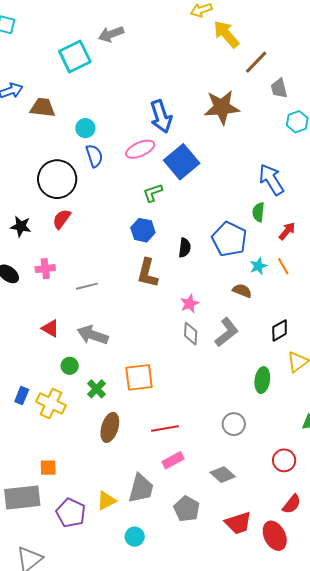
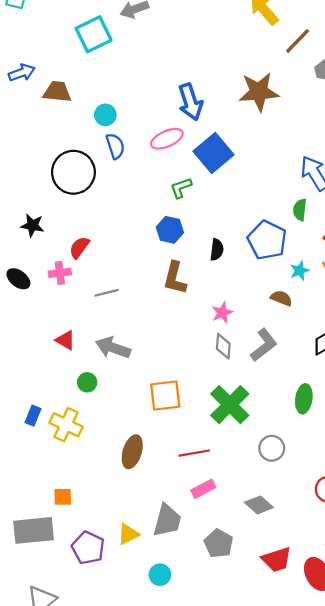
red semicircle: (62, 219) -> (79, 247), moved
green cross: (96, 389) -> (230, 405), moved, size x1.8

